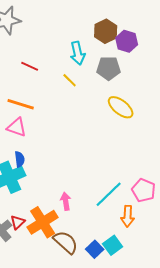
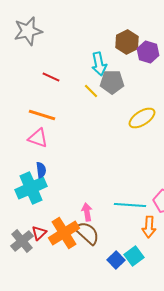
gray pentagon: (109, 68) -> (112, 82), moved
yellow ellipse: (121, 107) -> (142, 118), turned -72
cyan line: (109, 194) -> (130, 205), turned 48
brown semicircle: (66, 242) -> (87, 233), moved

